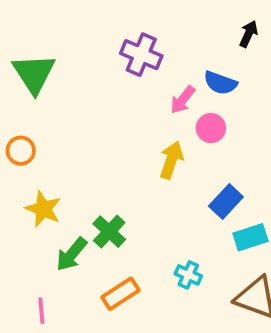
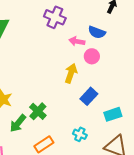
pink arrow: (183, 100) -> (77, 41), turned 63
blue rectangle: (226, 201) -> (89, 96), moved

